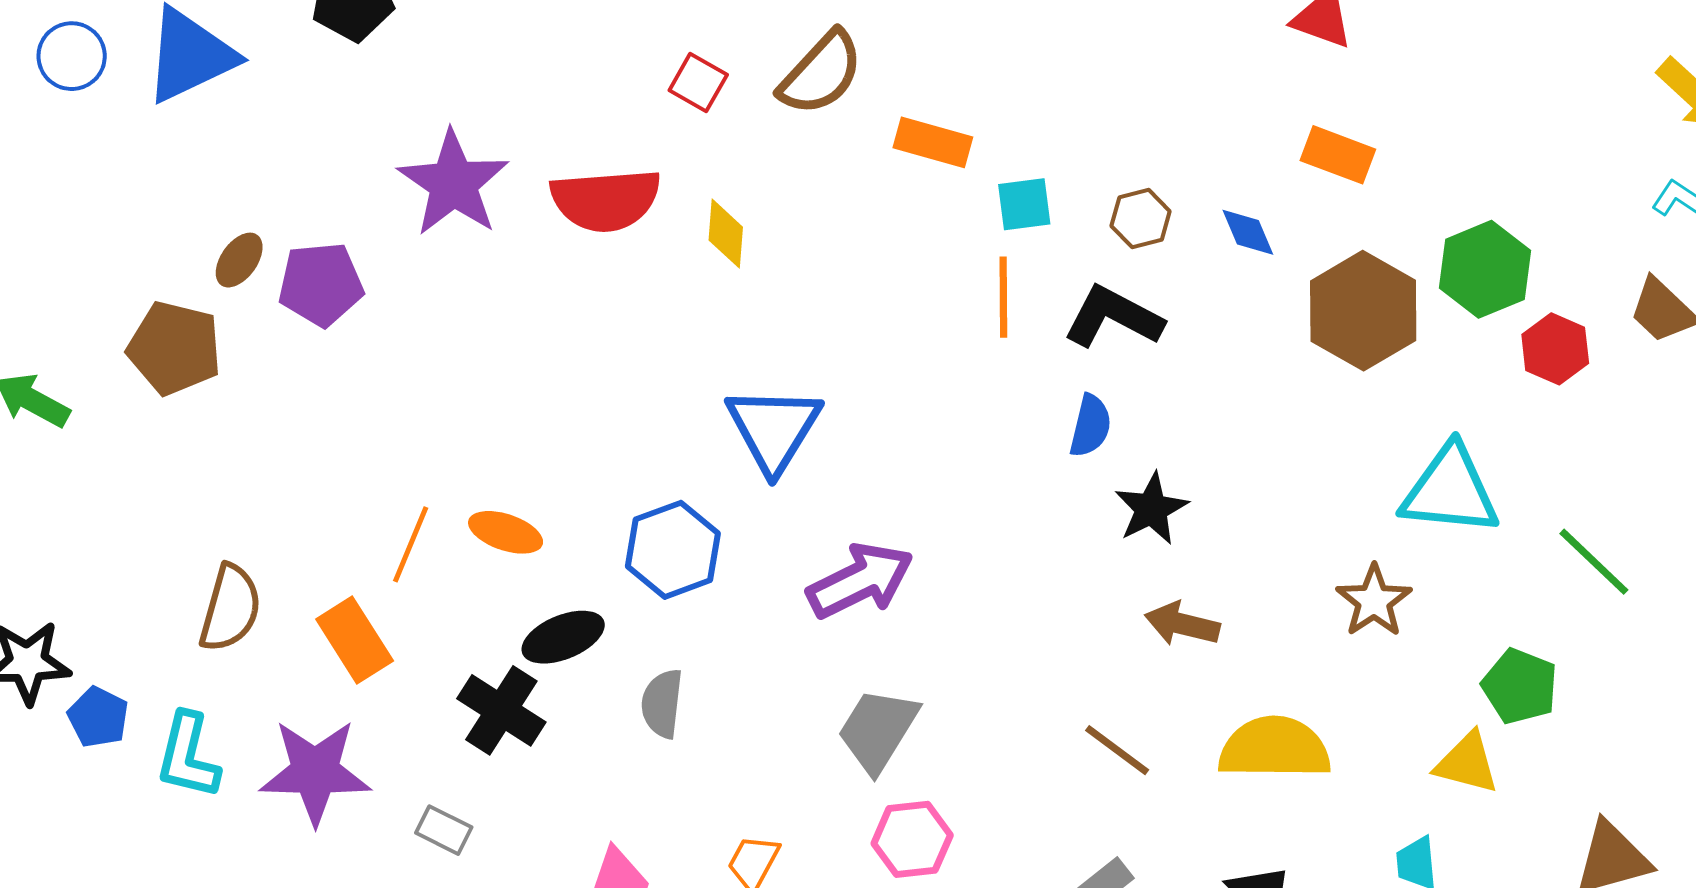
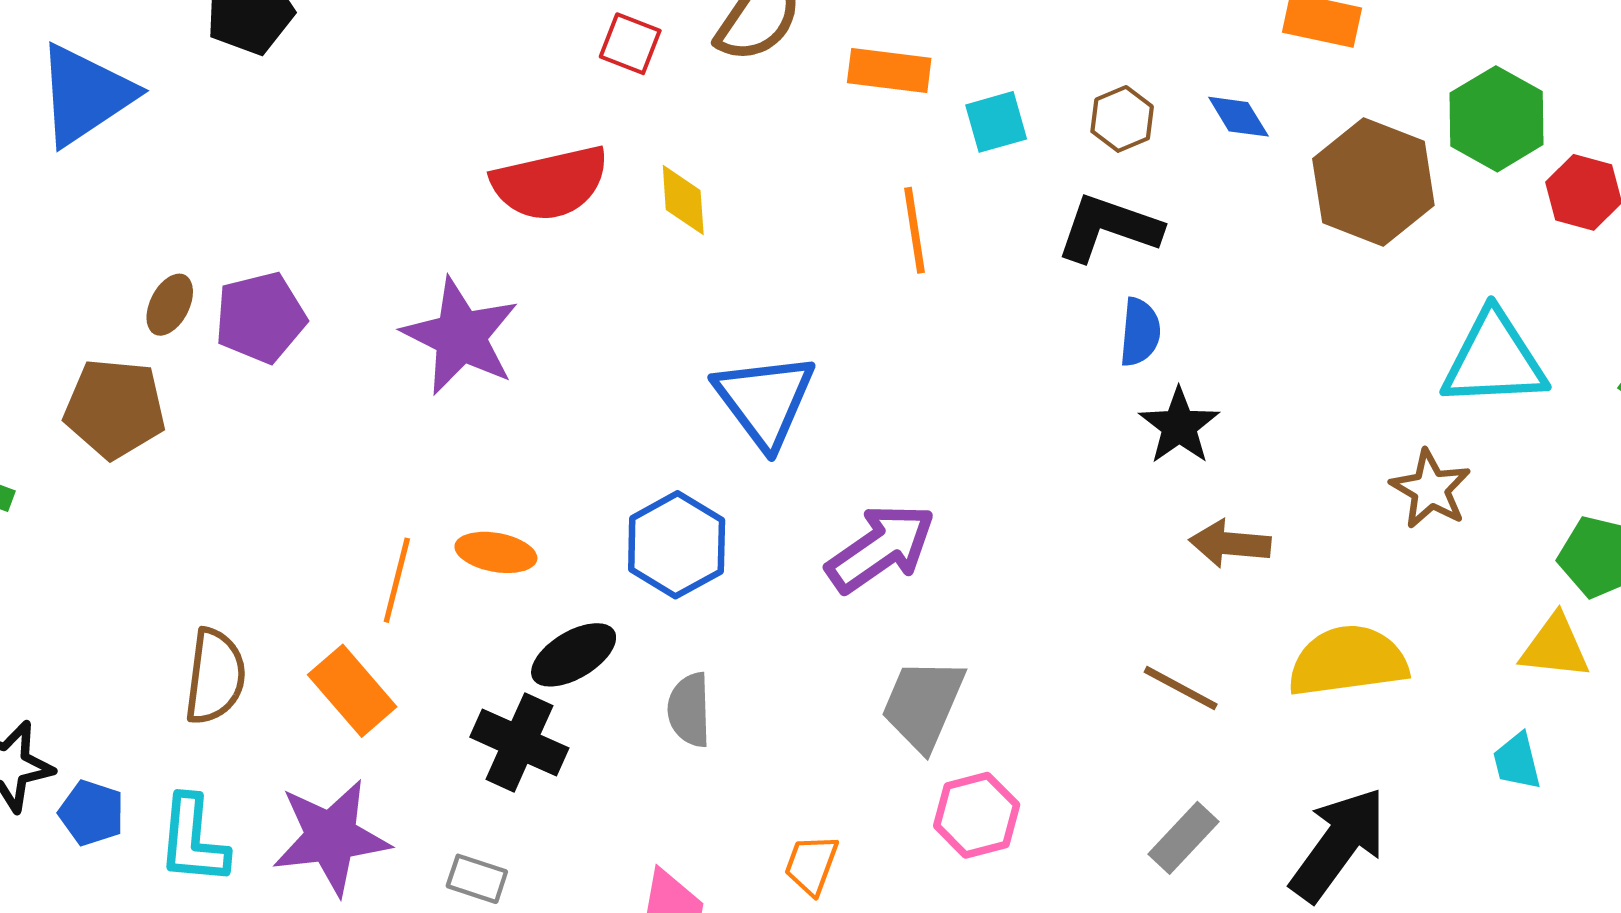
purple star: (453, 183) -> (461, 336), moved
orange line: (1003, 297) -> (915, 230), moved
blue semicircle: (1090, 426) -> (1140, 332), moved

